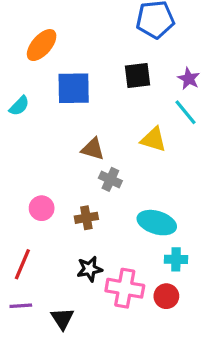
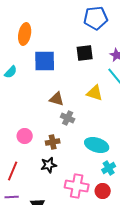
orange ellipse: (42, 45) -> (25, 34), turned -30
cyan cross: (176, 259) -> (109, 168), turned -32
black star: (90, 269) -> (49, 165), moved

